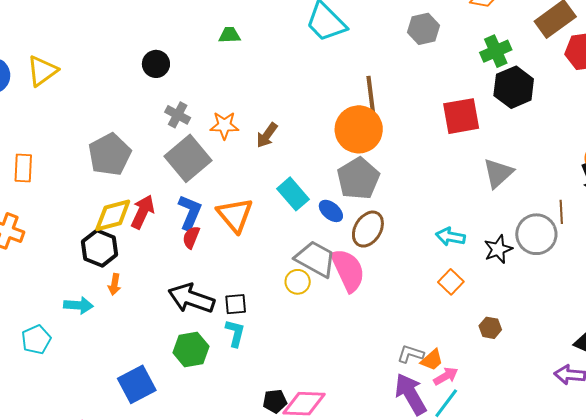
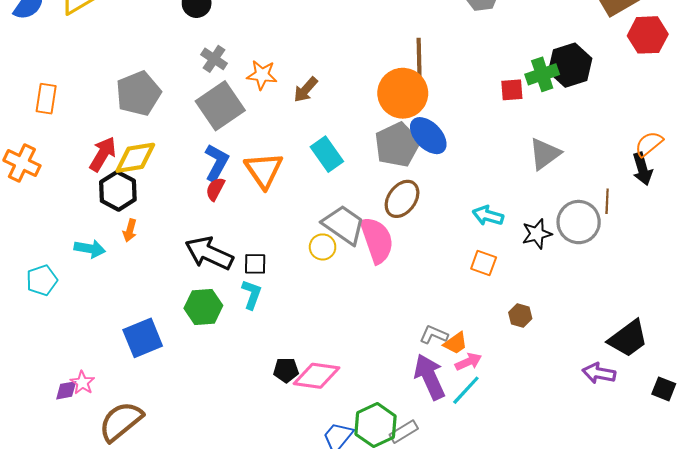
green cross: (496, 51) -> (542, 74), moved
red square: (461, 116) -> (512, 90), size x0.6
blue ellipse: (331, 211) -> (428, 136), moved, size x1.5
red arrow: (143, 212) -> (103, 154), moved
orange square: (451, 282) -> (484, 263), turned -30

